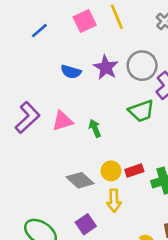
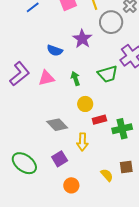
gray circle: (142, 66) -> (111, 22), moved
blue semicircle: (71, 72) -> (55, 50), moved
green arrow: (95, 128) -> (75, 78), moved
yellow circle: (111, 171) -> (85, 104), moved

